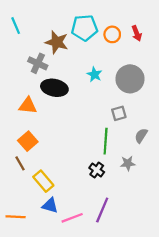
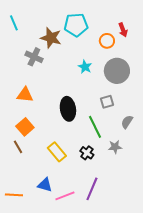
orange circle: (112, 34) -> (107, 41), moved
black ellipse: (54, 88) -> (68, 109), moved, turned 70
green line: (106, 141) -> (95, 127), turned -30
yellow rectangle: (43, 181) -> (57, 152), moved

